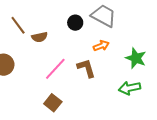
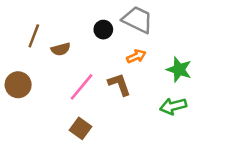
brown line: (18, 25) -> (34, 36), turned 60

